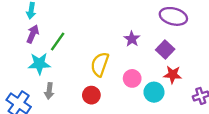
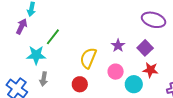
purple arrow: (33, 34) -> (22, 26), moved
purple star: (132, 39) -> (118, 46), moved

